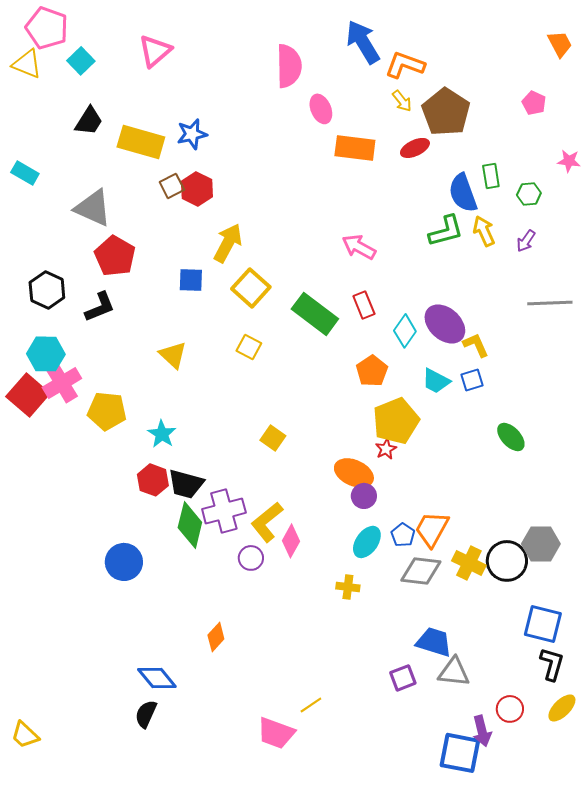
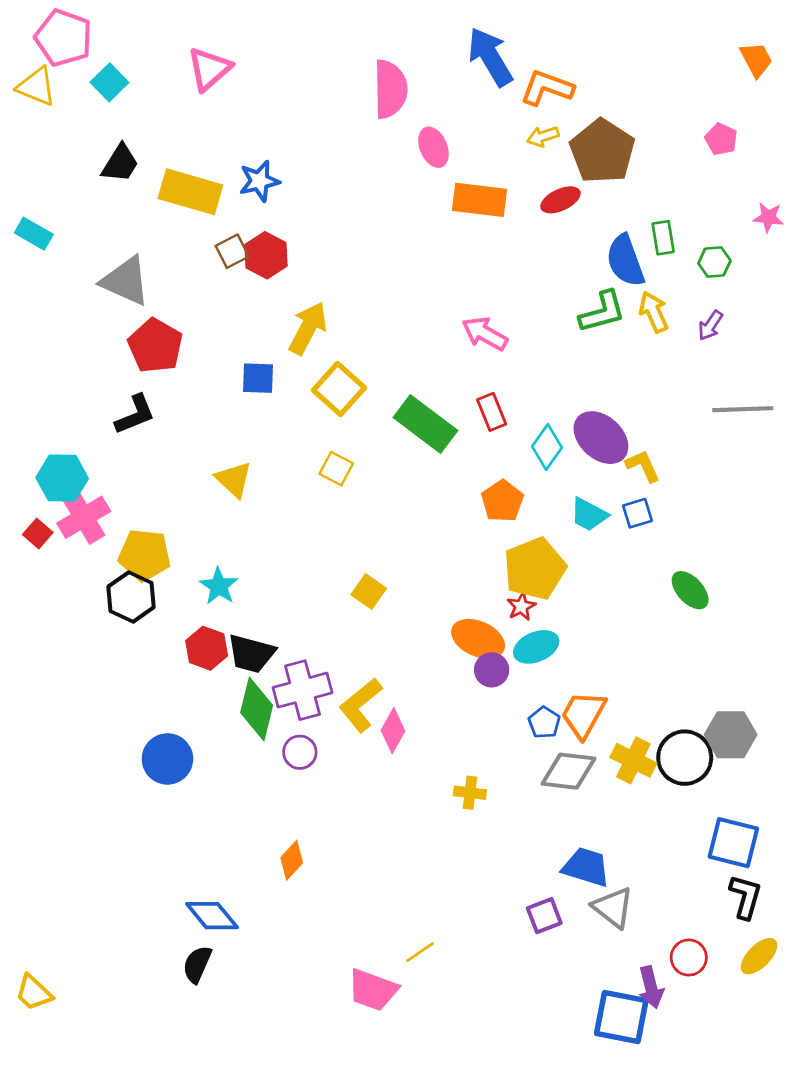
yellow arrow: (402, 101) -> (543, 136), turned 110
black hexagon: (47, 290) -> (131, 597), moved
red square: (28, 395) -> (38, 533), size x0.5
cyan ellipse: (367, 542) -> (536, 647), moved, turned 32
purple circle: (251, 558) -> (300, 752), moved
gray triangle: (454, 672) -> (613, 908), turned 32

